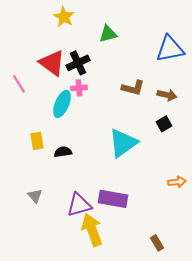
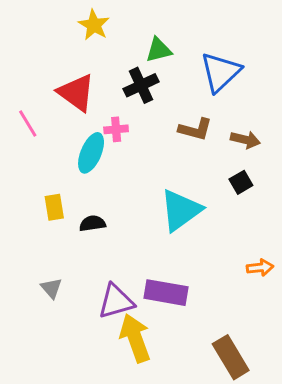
blue triangle: (170, 49) -> (220, 72), moved, turned -32
black cross: (78, 63) -> (141, 85), moved
brown rectangle: (157, 243) -> (231, 357), size x1.8

